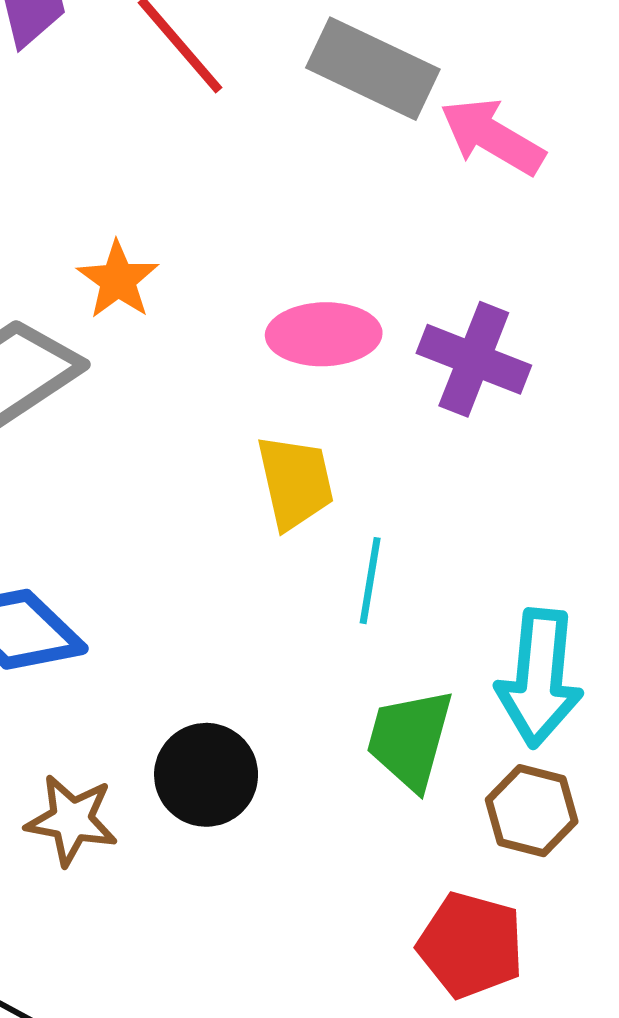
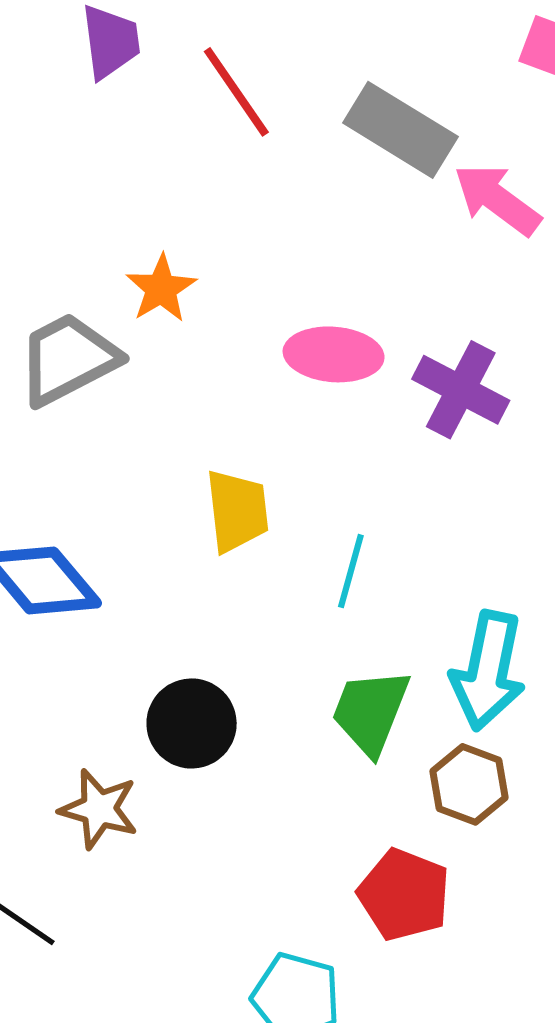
yellow trapezoid: (295, 482) -> (237, 511), moved
brown star: (72, 820) -> (99, 809), moved

